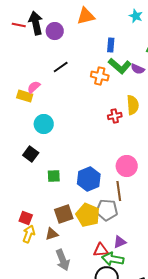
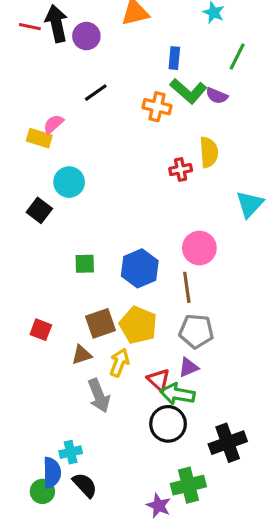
black square: (31, 154) -> (39, 210), moved
gray pentagon: (107, 210) -> (196, 331), moved
yellow arrow: (29, 234) -> (119, 363), moved
red triangle: (101, 250) -> (159, 380), turned 49

